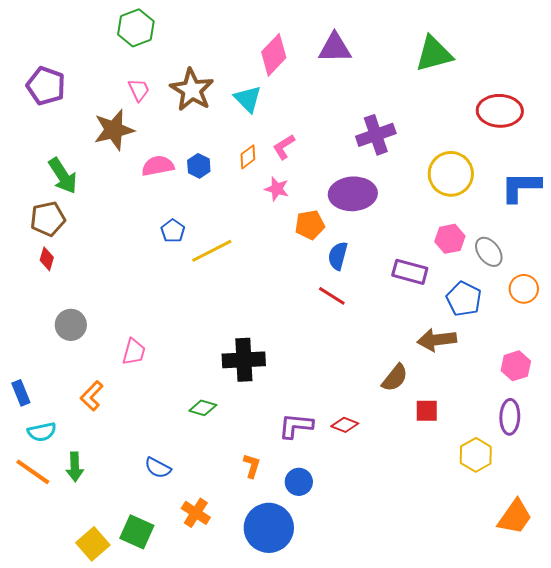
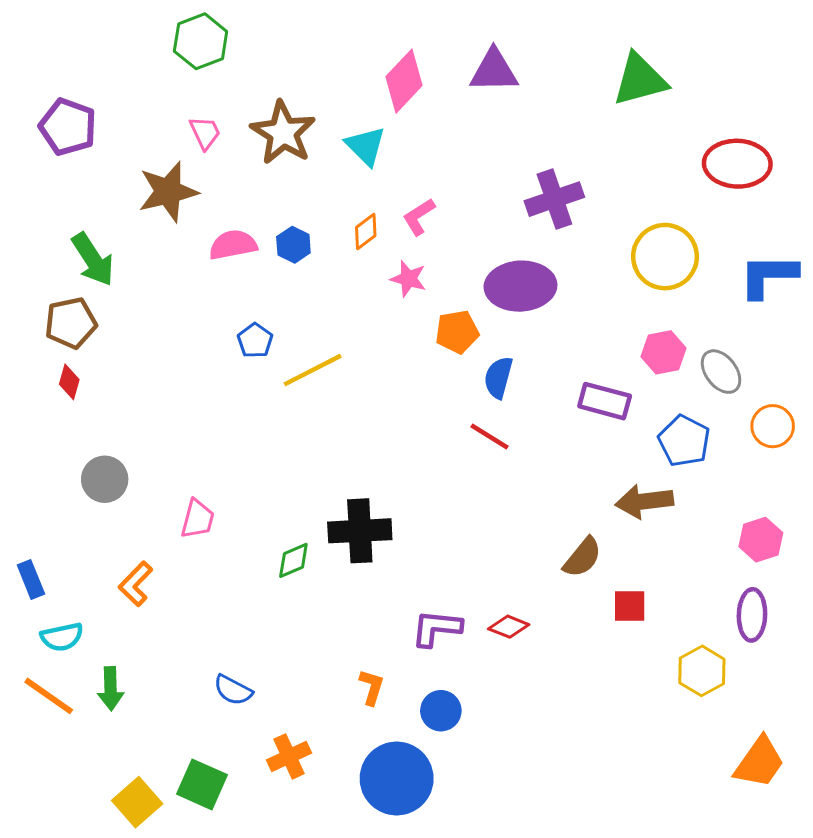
green diamond: (203, 408) -> (293, 560), moved, turned -40
orange cross: (196, 513) -> (289, 756), turned 32

